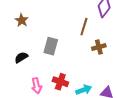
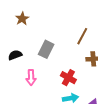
red cross: (60, 82) -> (68, 78), moved
pink arrow: (37, 86) -> (31, 77), moved

